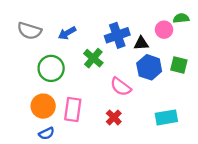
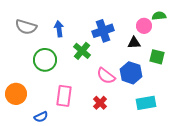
blue arrow: (67, 33) -> (59, 29), turned 112
black triangle: (141, 43) -> (134, 43), moved
blue hexagon: (149, 67) -> (131, 73), moved
orange circle: (43, 106) -> (16, 94), moved

